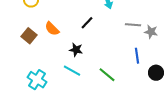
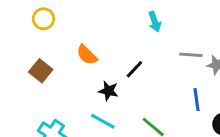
black line: (87, 23) -> (134, 69), moved
orange semicircle: (52, 29) -> (87, 55), moved

